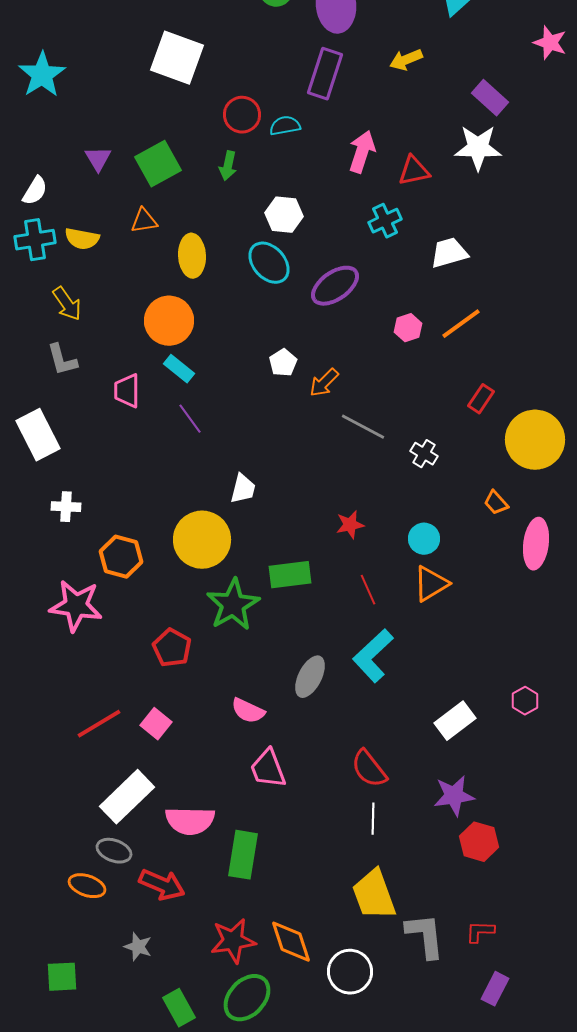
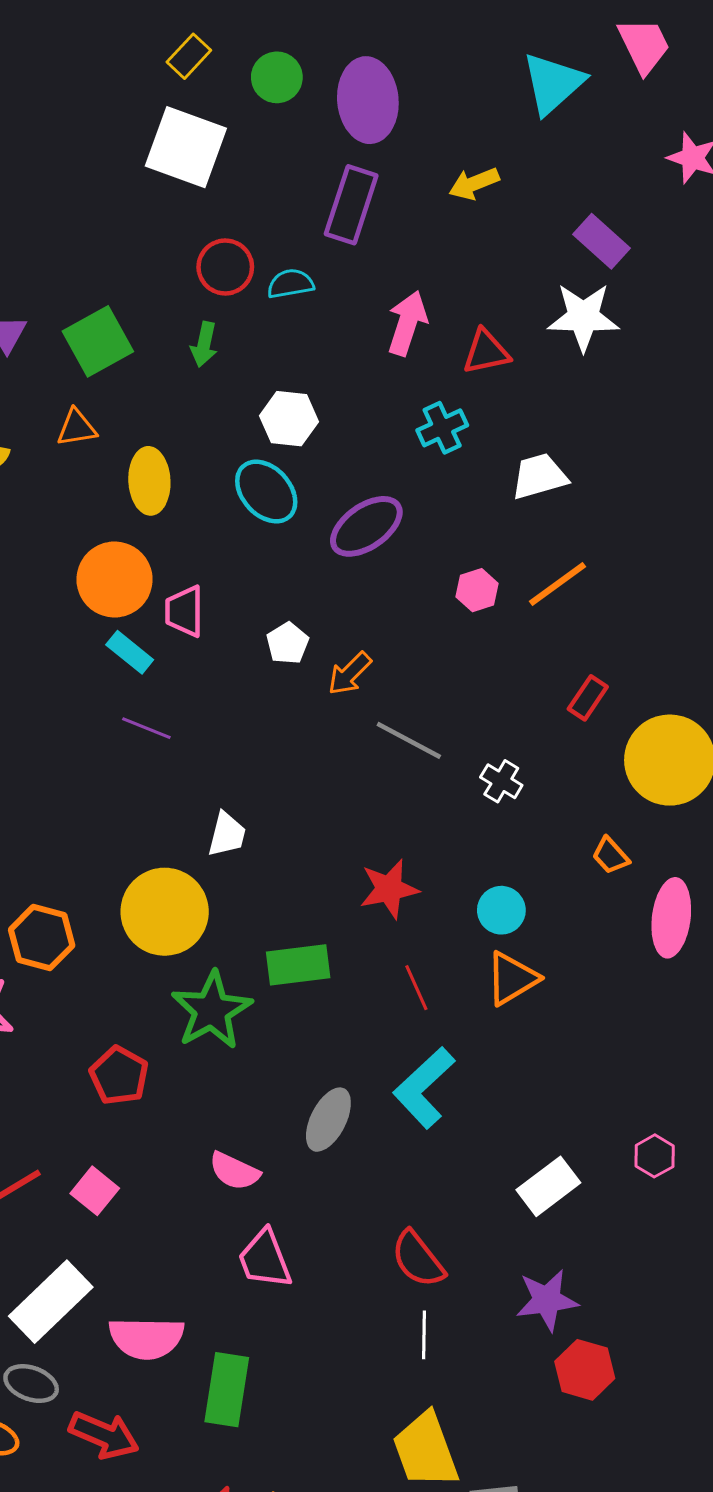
white square: (177, 58) -> (186, 147), moved
pink trapezoid: (127, 391) -> (184, 611), moved
purple line: (190, 419) -> (146, 728), turned -32
red star: (350, 525) -> (389, 889), size x1.4

